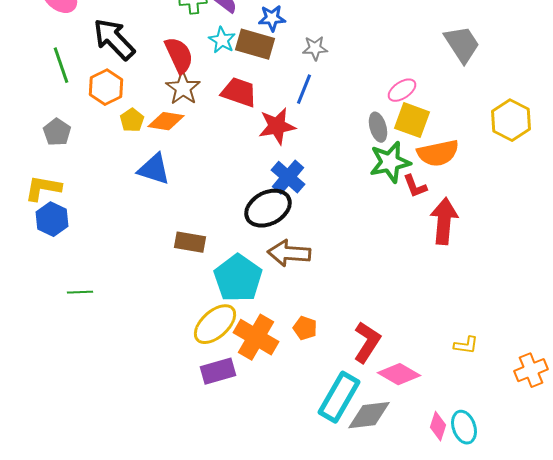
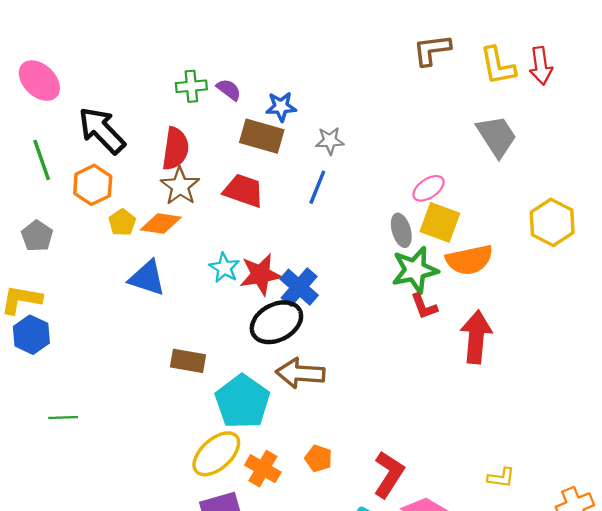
cyan star: (222, 40) -> (224, 268), moved
red semicircle: (179, 55) -> (175, 149), turned 33
red star: (277, 126) -> (261, 275), moved
red L-shape: (415, 186) -> (424, 306), moved
orange cross: (256, 337) -> (263, 469), size x0.7

